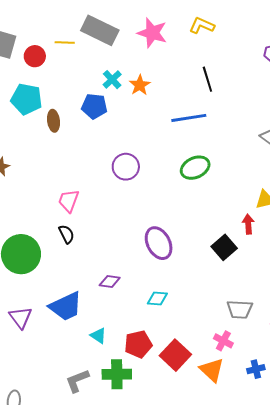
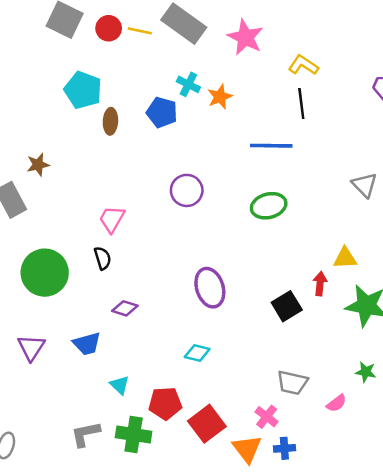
yellow L-shape: (202, 26) -> (303, 65), moved
red circle: (35, 56) -> (109, 28), moved
cyan cross: (112, 80) -> (188, 84), turned -30
purple diamond: (110, 282) -> (125, 308), moved
blue trapezoid: (66, 306) -> (87, 344), size x0.7
blue cross: (256, 369) -> (284, 448), moved

